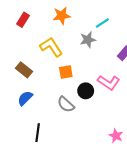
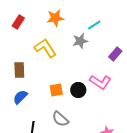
brown rectangle: (24, 70) -> (19, 70), turned 49
orange square: (66, 72) -> (56, 90), moved
gray semicircle: (66, 104) -> (60, 119), moved

